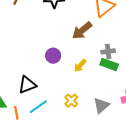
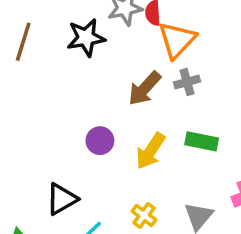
gray cross: (108, 51) -> (187, 82), moved
yellow arrow: (80, 66) -> (150, 151), size x1.5

